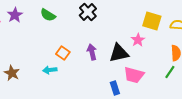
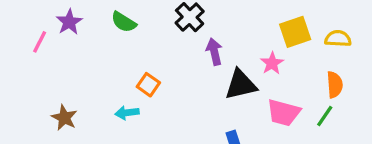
yellow square: (152, 21) -> (295, 32), turned -36
purple arrow: (92, 52) -> (214, 52), moved
pink trapezoid: (134, 75) -> (284, 113), moved

